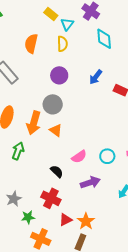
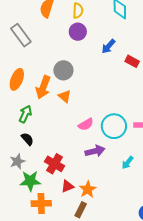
purple circle: (59, 75) -> (78, 32), moved
cyan circle: (107, 156) -> (114, 126), size x1.6
black semicircle: (57, 171) -> (27, 139), moved
green star: (28, 217) -> (30, 181), size x1.5
orange cross: (41, 239) -> (41, 203), turned -30

